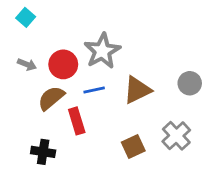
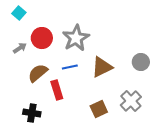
gray arrow: (27, 64) -> (20, 48), turned -56
red circle: (63, 64) -> (42, 38), moved

